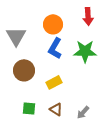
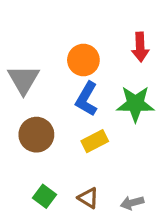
yellow rectangle: (54, 82) -> (95, 141), moved
green square: (29, 108) -> (44, 196), turned 32
gray arrow: (83, 112) -> (132, 203), turned 32

